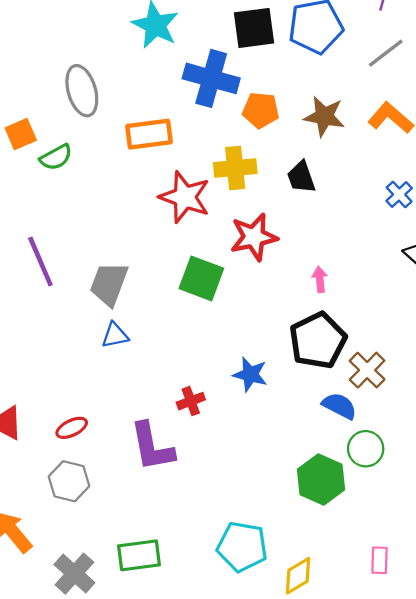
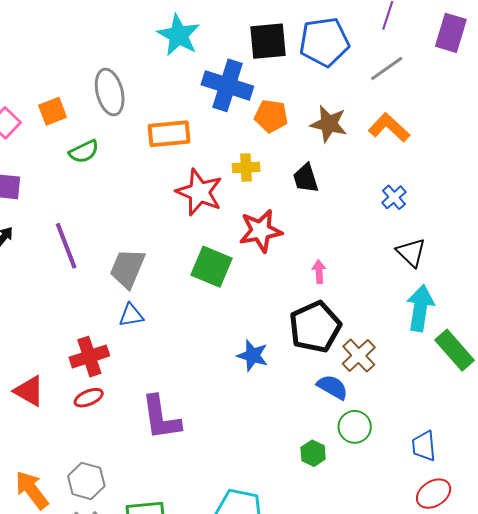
orange square: (21, 134) -> (53, 111), moved
yellow cross: (235, 168) -> (246, 168), size x0.7
red cross: (191, 401) -> (89, 357), moved, size x1.5
green hexagon: (321, 479) -> (313, 453), size x0.6
gray hexagon: (69, 481) -> (86, 481), moved

